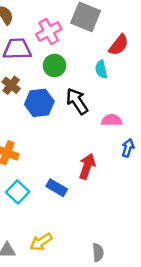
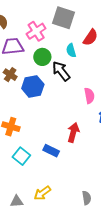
cyan semicircle: (101, 69) -> (71, 50), moved
black arrow: (77, 101) -> (61, 71), moved
pink semicircle: (112, 120) -> (89, 96), turned 84

